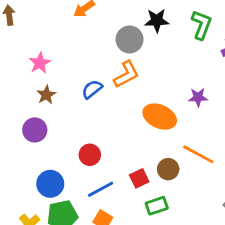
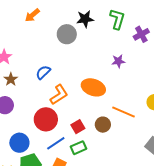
orange L-shape: (126, 74) -> (59, 95), moved
purple star: (198, 97) -> (118, 61), moved
red circle: (90, 155) -> (46, 119), size x1.5
red square: (139, 178) -> (78, 127), moved
green rectangle: (157, 206) -> (78, 148), moved

